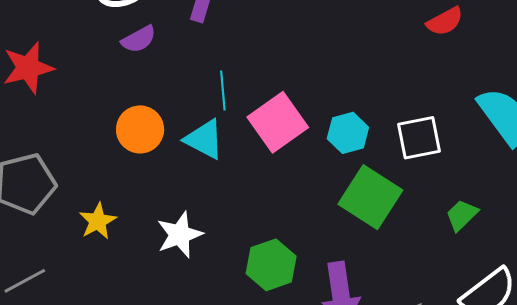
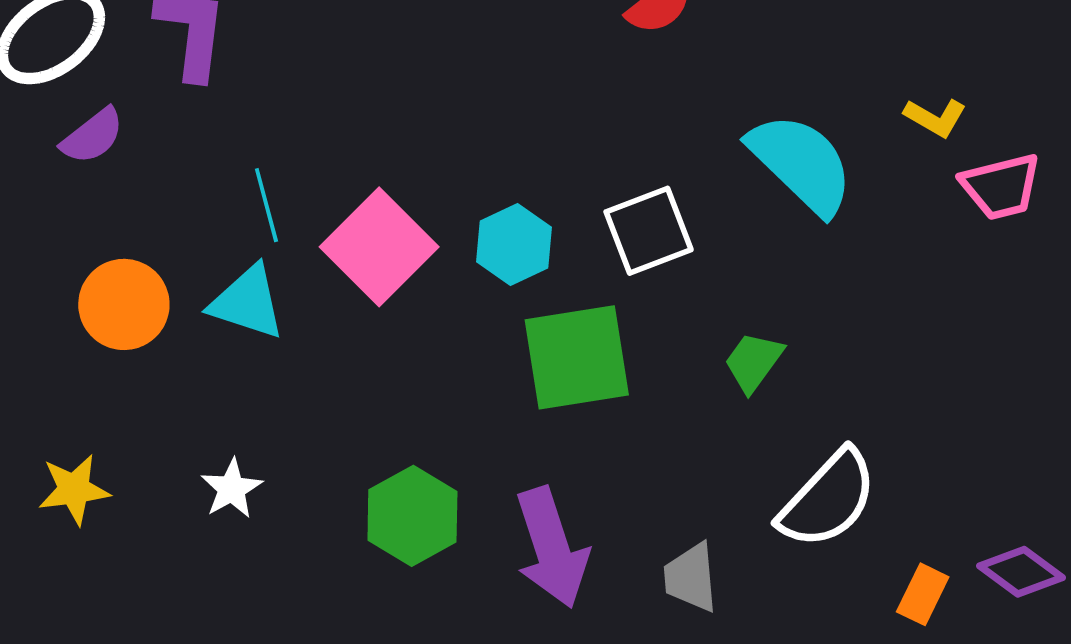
green square: (370, 197) -> (577, 357), turned -32
yellow star: (98, 221) -> (74, 490), turned 30
white star: (180, 235) -> (232, 489), size x0.7

